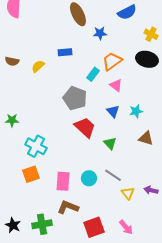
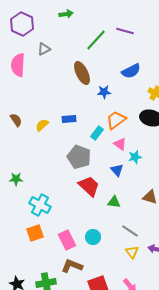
blue rectangle: (65, 52) -> (69, 119), moved
brown semicircle: (12, 61) -> (16, 120), turned -136
cyan star: (136, 111) -> (135, 157), moved
green triangle: (110, 143) -> (114, 202), turned -40
gray line: (113, 175) -> (130, 231), moved
pink rectangle: (63, 181) -> (67, 240), turned -30

